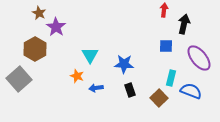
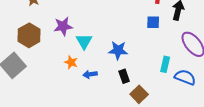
purple star: (56, 27) -> (63, 26), moved, turned 30
blue square: (166, 46) -> (153, 22), moved
brown square: (159, 98) -> (139, 94), moved

